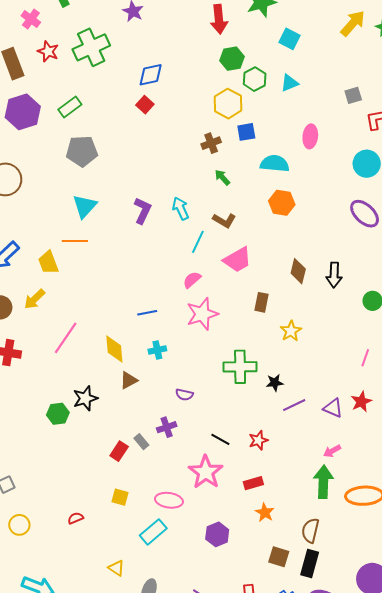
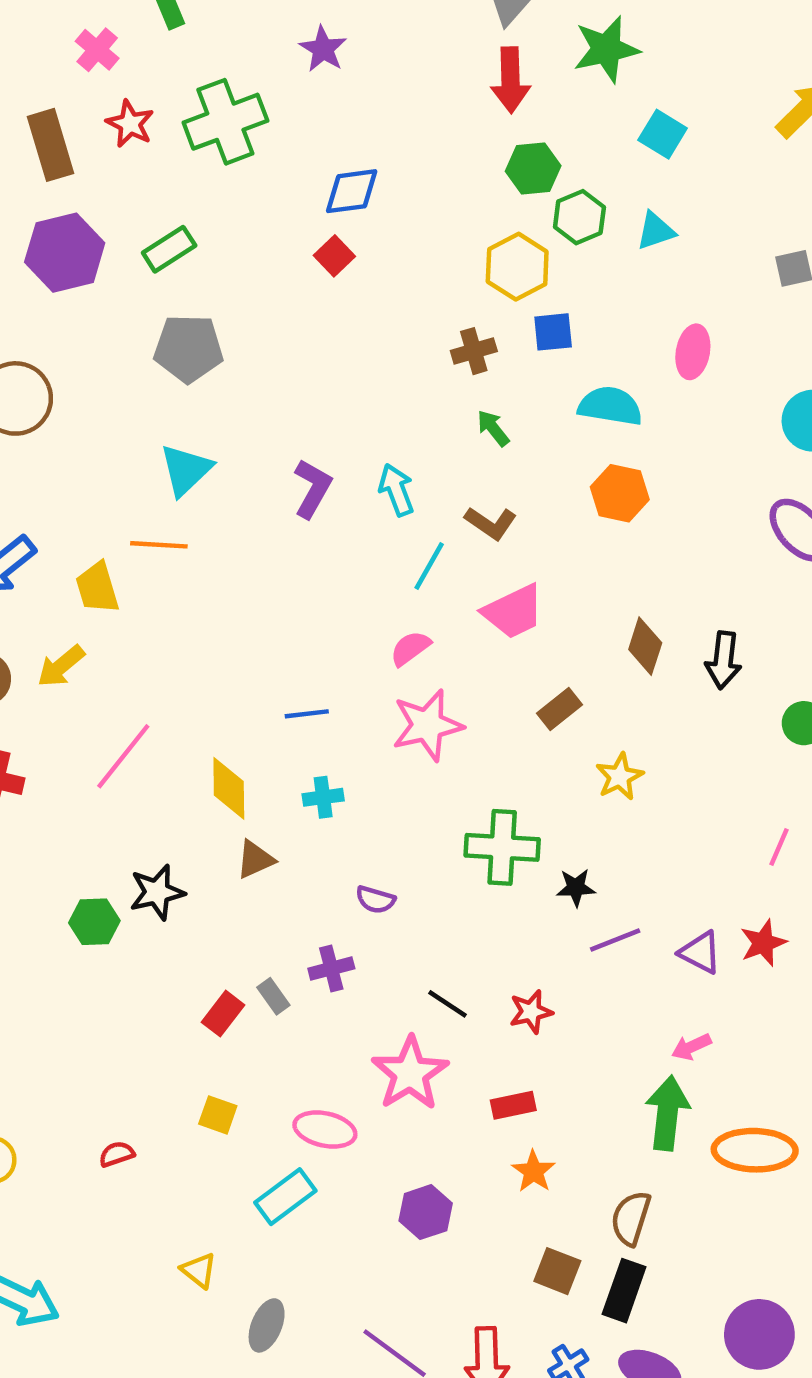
brown rectangle: (261, 302) -> (560, 709), turned 36

